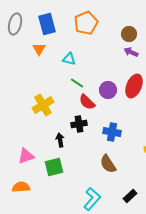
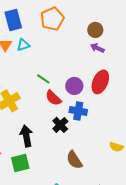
cyan triangle: (69, 59) -> (23, 45), moved, turned -32
black cross: (79, 124) -> (60, 125), moved, turned -35
blue cross: (112, 132) -> (78, 111), moved
black arrow: (60, 140) -> (26, 136), size x1.5

